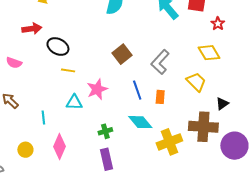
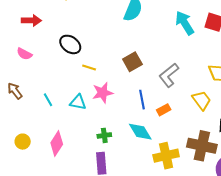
red arrow: (32, 29) -> (31, 21), moved
yellow line: (68, 70) -> (89, 67), moved
orange rectangle: (160, 97) -> (164, 110), turned 48
cyan line: (43, 118) -> (48, 100), moved, turned -32

